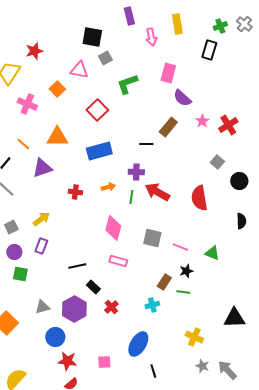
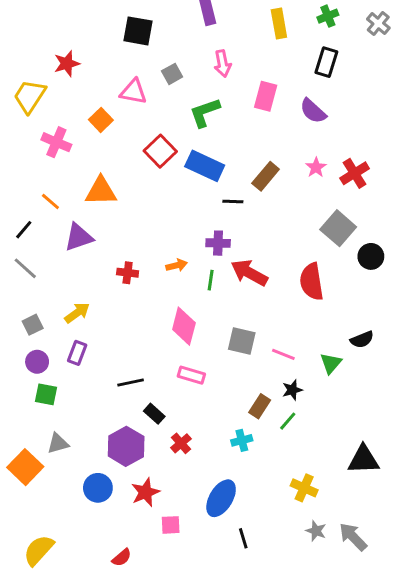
green cross: (220, 26) -> (328, 16), moved
black square: (92, 37) -> (138, 31), moved
pink arrow: (151, 37) -> (223, 64), moved
purple semicircle: (182, 98) -> (313, 111), moved
blue rectangle: (99, 151) -> (205, 166), moved, turned 40
gray square: (217, 162) -> (338, 228), size x1.6
black semicircle: (241, 221) -> (362, 339), moved, turned 70
green triangle: (212, 253) -> (331, 363), turned 49
green line: (183, 292) -> (288, 421), turned -56
gray triangle: (42, 307) -> (58, 443), moved
red star: (67, 361) -> (145, 492), moved, turned -30

